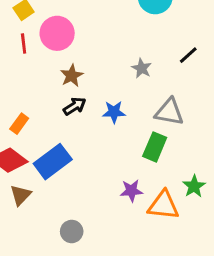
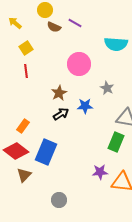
pink circle: (57, 33) -> (79, 64), moved
blue star: (114, 112) -> (85, 106), moved
blue rectangle: (53, 162) -> (46, 152), turned -30

